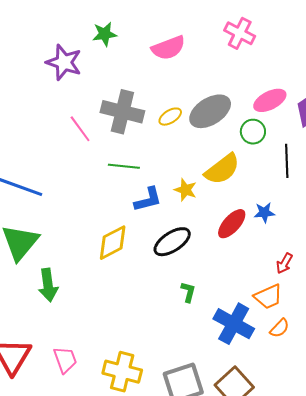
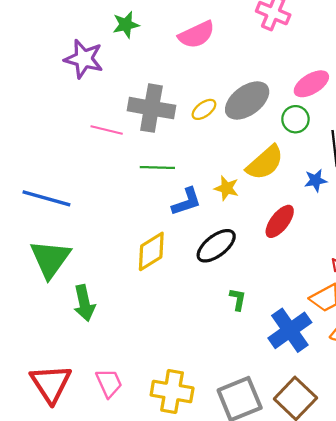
pink line: (80, 129) -> (107, 130), turned -36
blue star: (264, 213) -> (316, 180), moved
blue cross: (234, 324) -> (290, 330), turned 30

